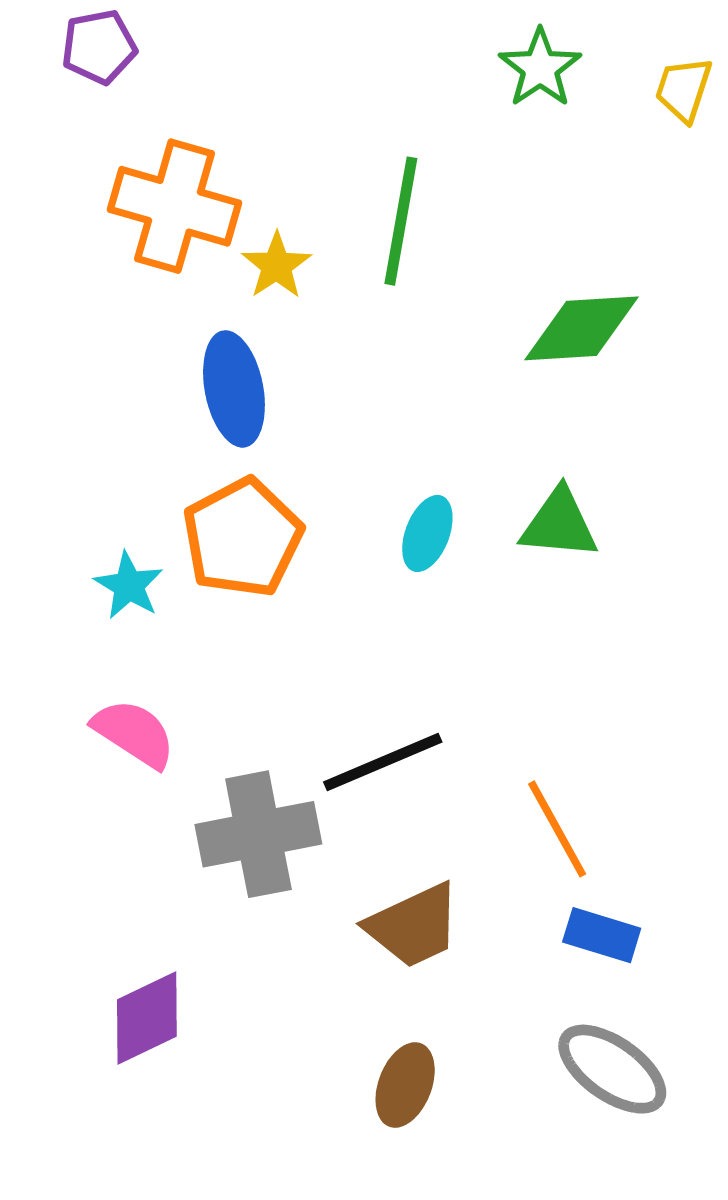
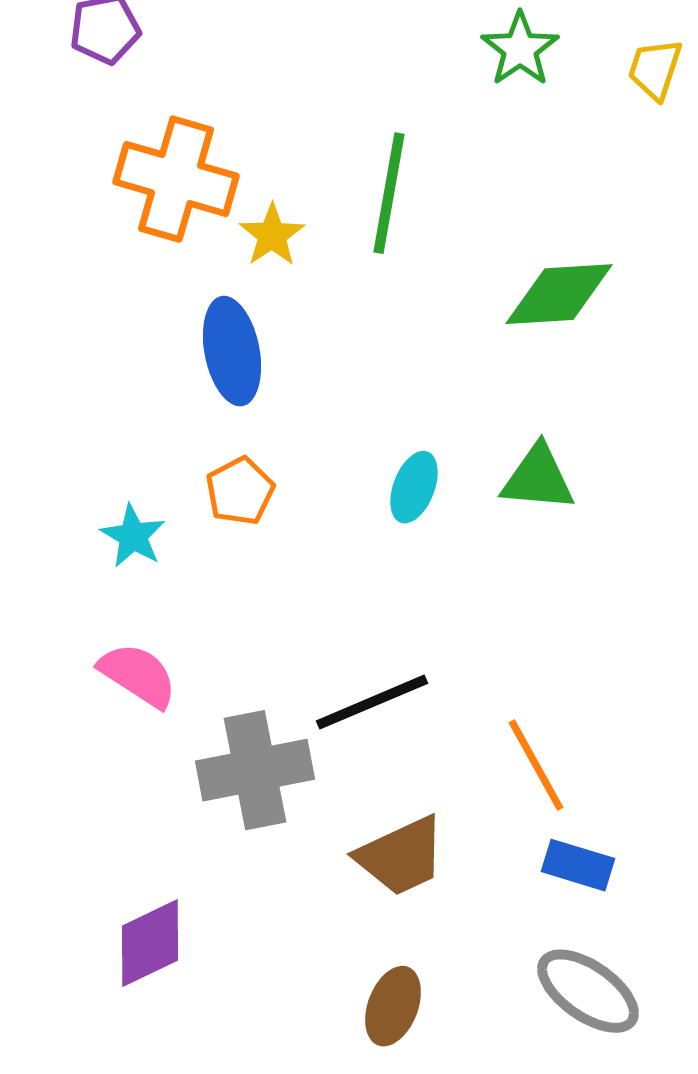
orange pentagon: (242, 538) -> (240, 491), size x0.6

